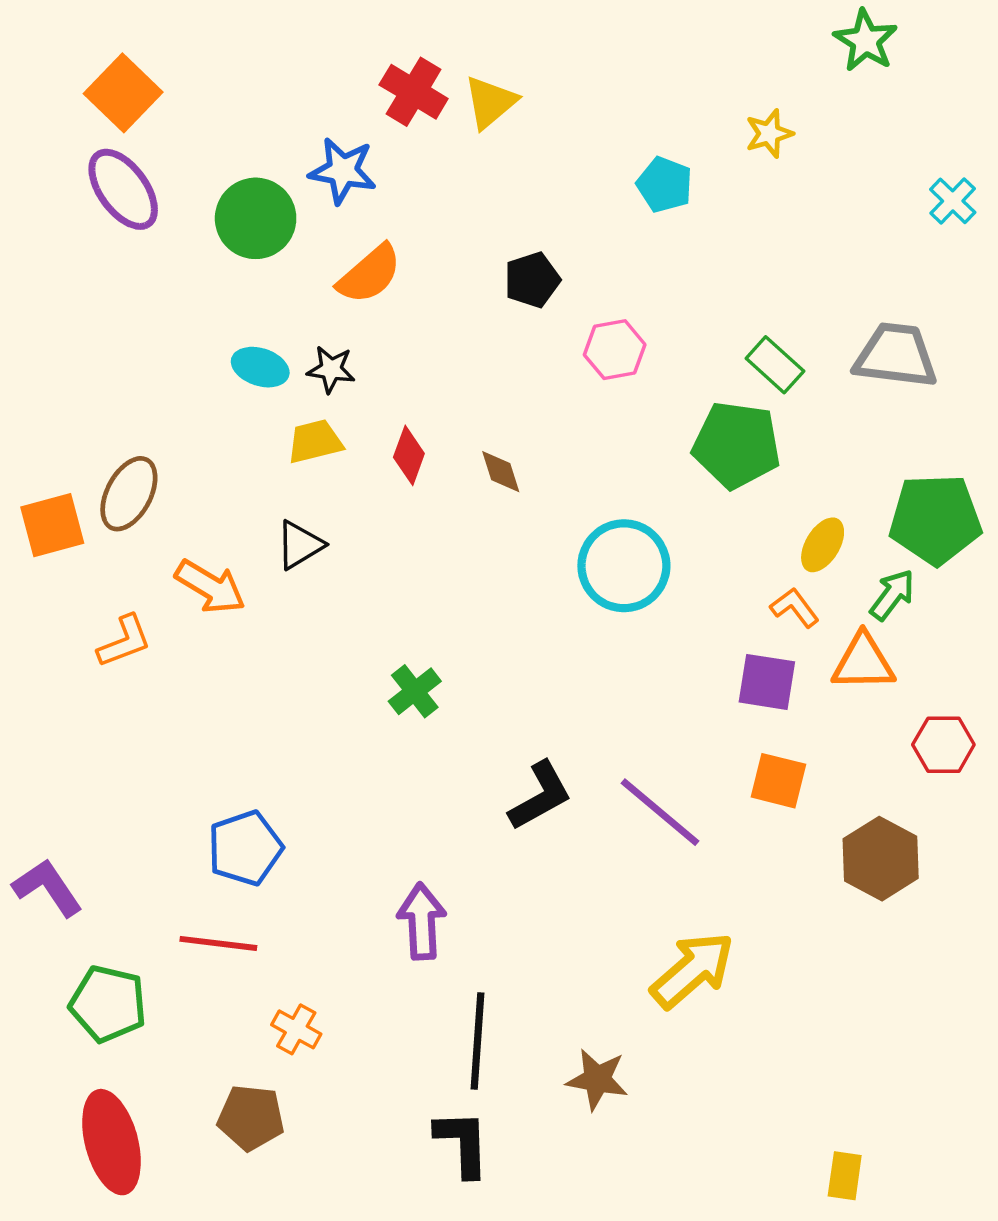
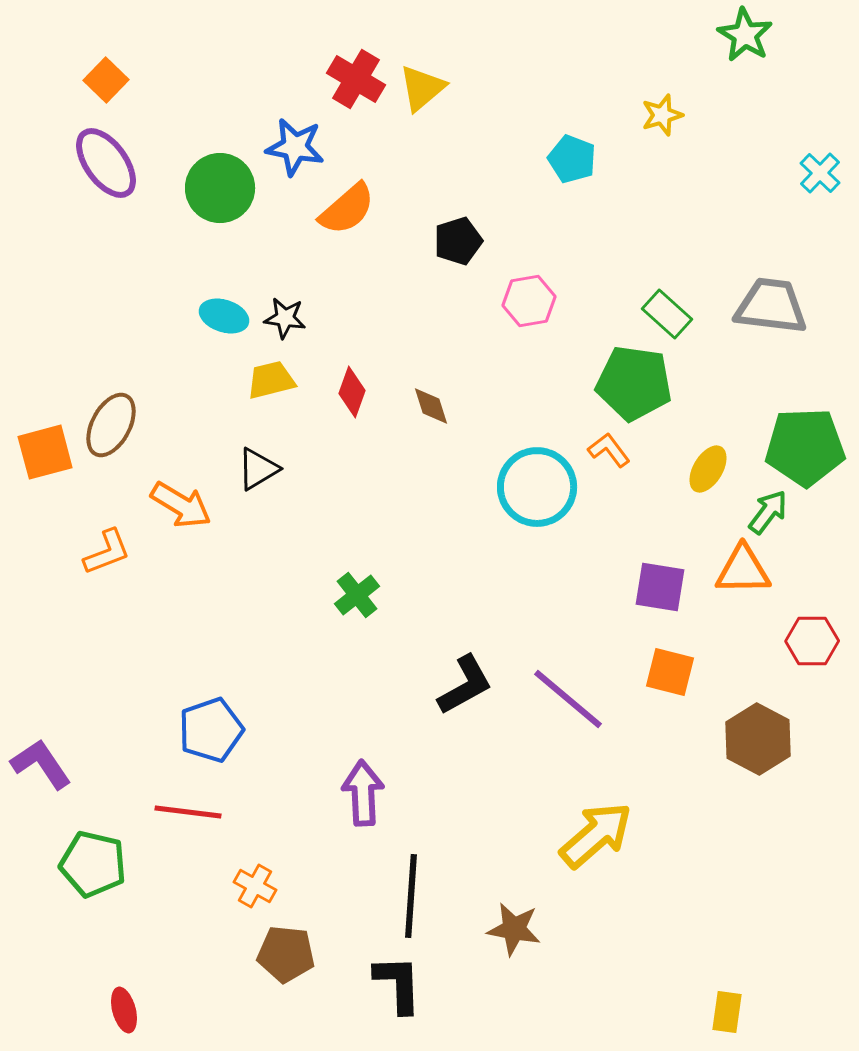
orange square: (123, 93) -> (106, 80), size x0.7
orange semicircle: (369, 274) -> (347, 209), moved
orange L-shape: (795, 608) -> (609, 450), moved
brown pentagon: (251, 1118) -> (286, 954), moved
red ellipse: (112, 1142) -> (124, 1010), moved, size x0.5

